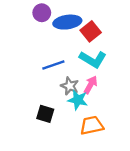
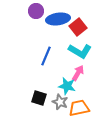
blue line: (53, 65) -> (46, 56), turned -48
gray star: (70, 86) -> (60, 102), moved

